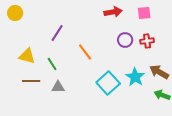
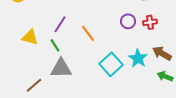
purple line: (57, 33) -> (60, 24), moved
brown line: (31, 81) -> (34, 85), moved, turned -42
gray triangle: (58, 87) -> (61, 68), size x1.6

